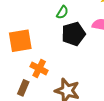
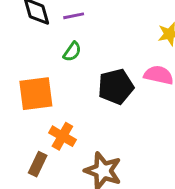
green semicircle: (62, 12) -> (72, 52), moved

